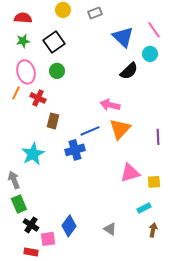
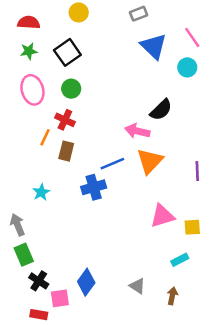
gray rectangle: (95, 13) -> (139, 14), moved
black semicircle: (129, 71) -> (161, 110), moved
orange line: (16, 93) -> (45, 137), moved
red cross: (38, 98) -> (65, 120), moved
cyan star: (33, 154) -> (41, 192), size x0.6
brown arrow: (153, 230) -> (172, 296), moved

